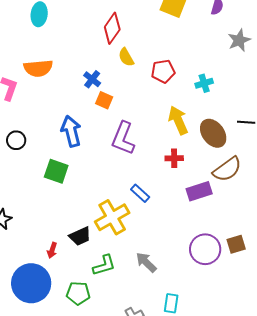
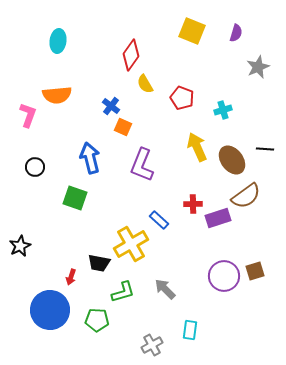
red pentagon: (163, 71) -> (182, 98), turned 30
red cross: (174, 158) -> (193, 204), moved
black trapezoid: (80, 236) -> (99, 263), turned 35

